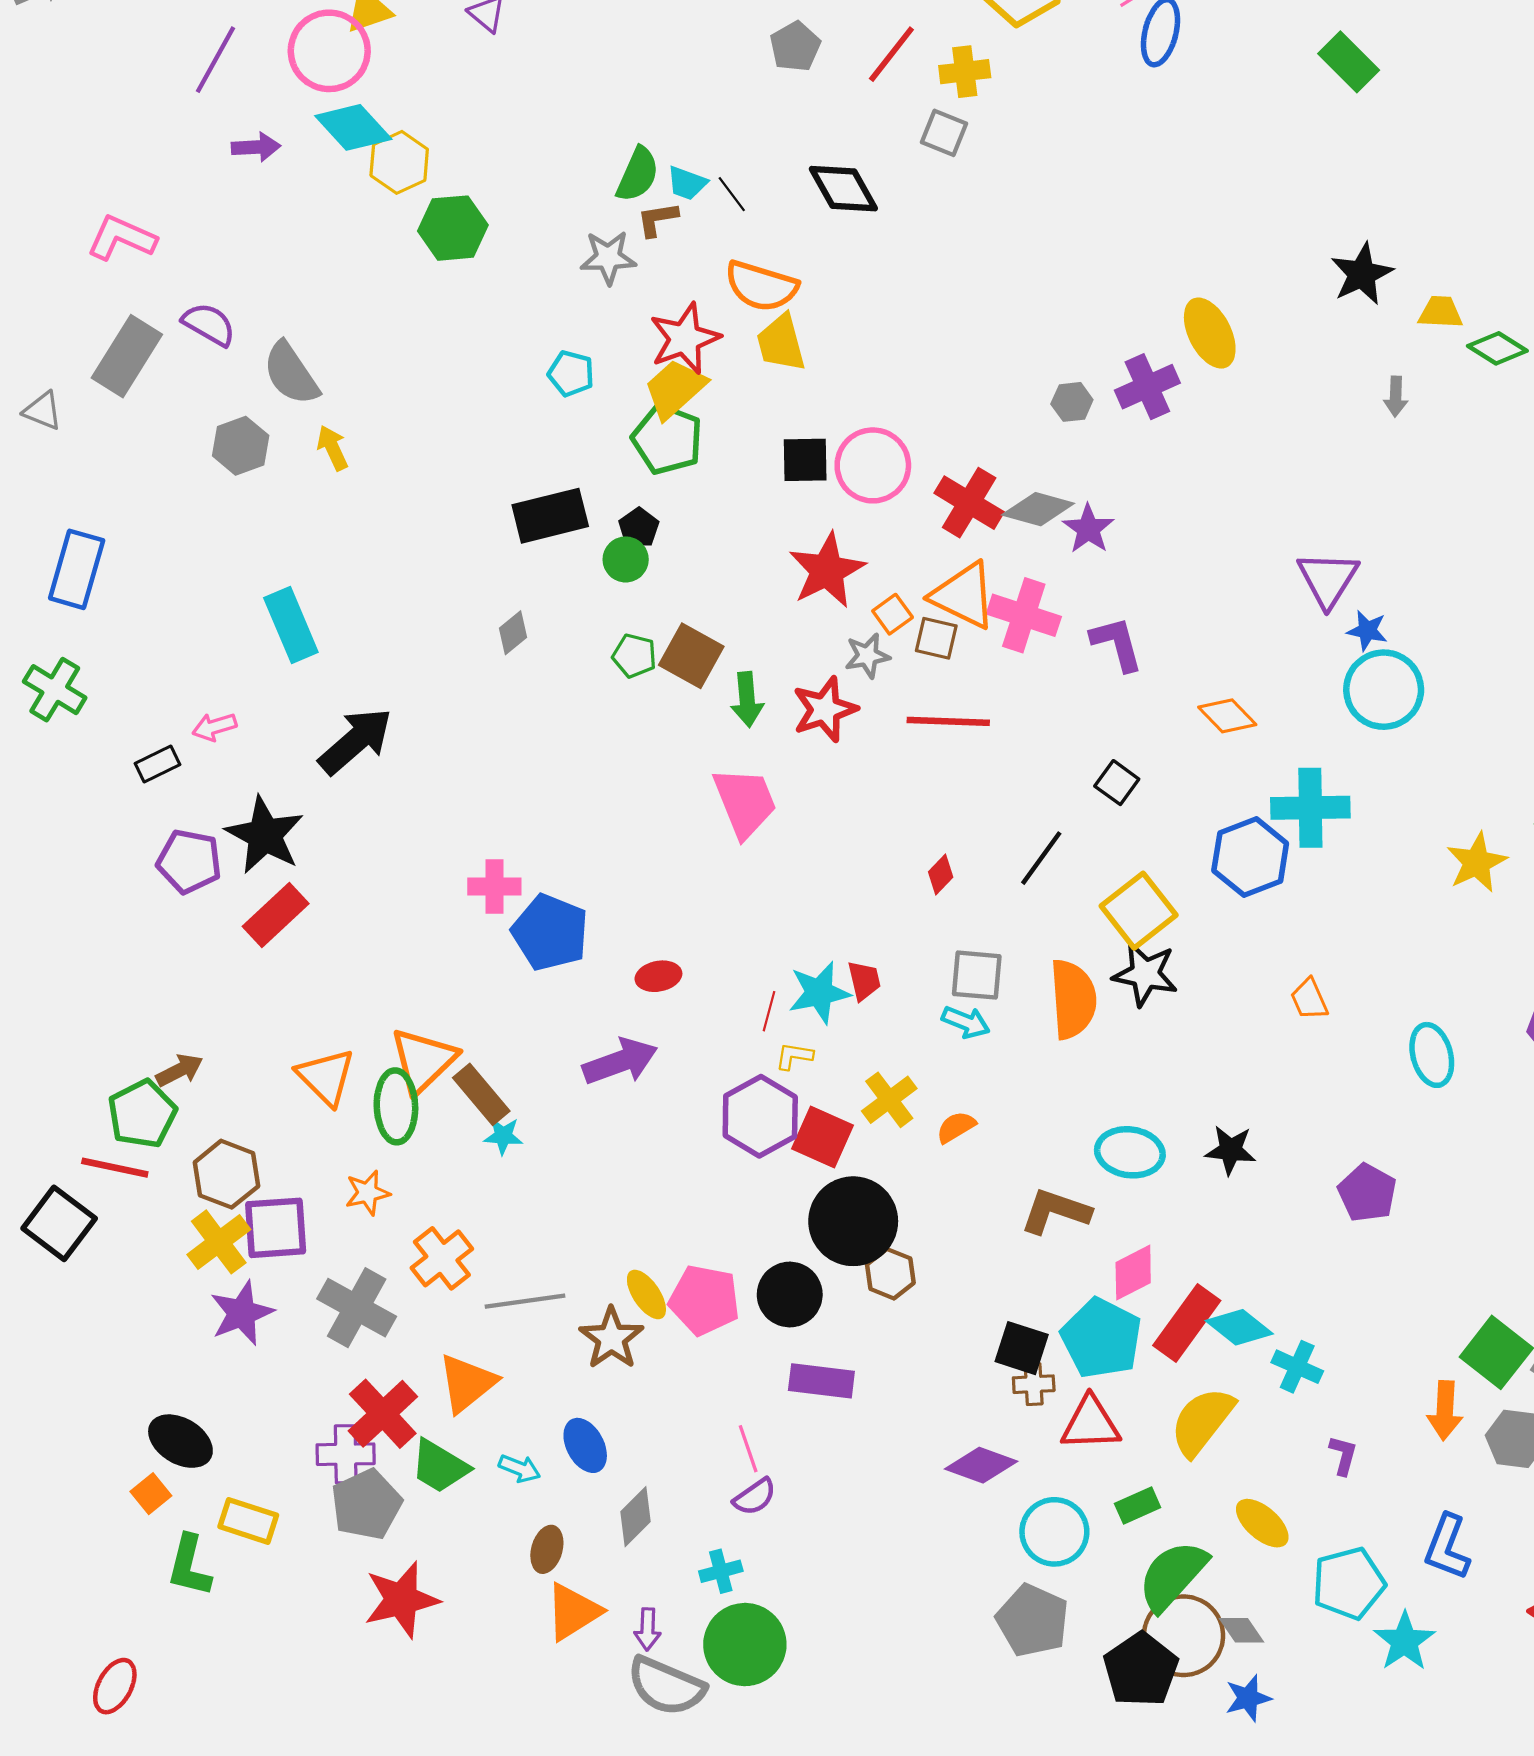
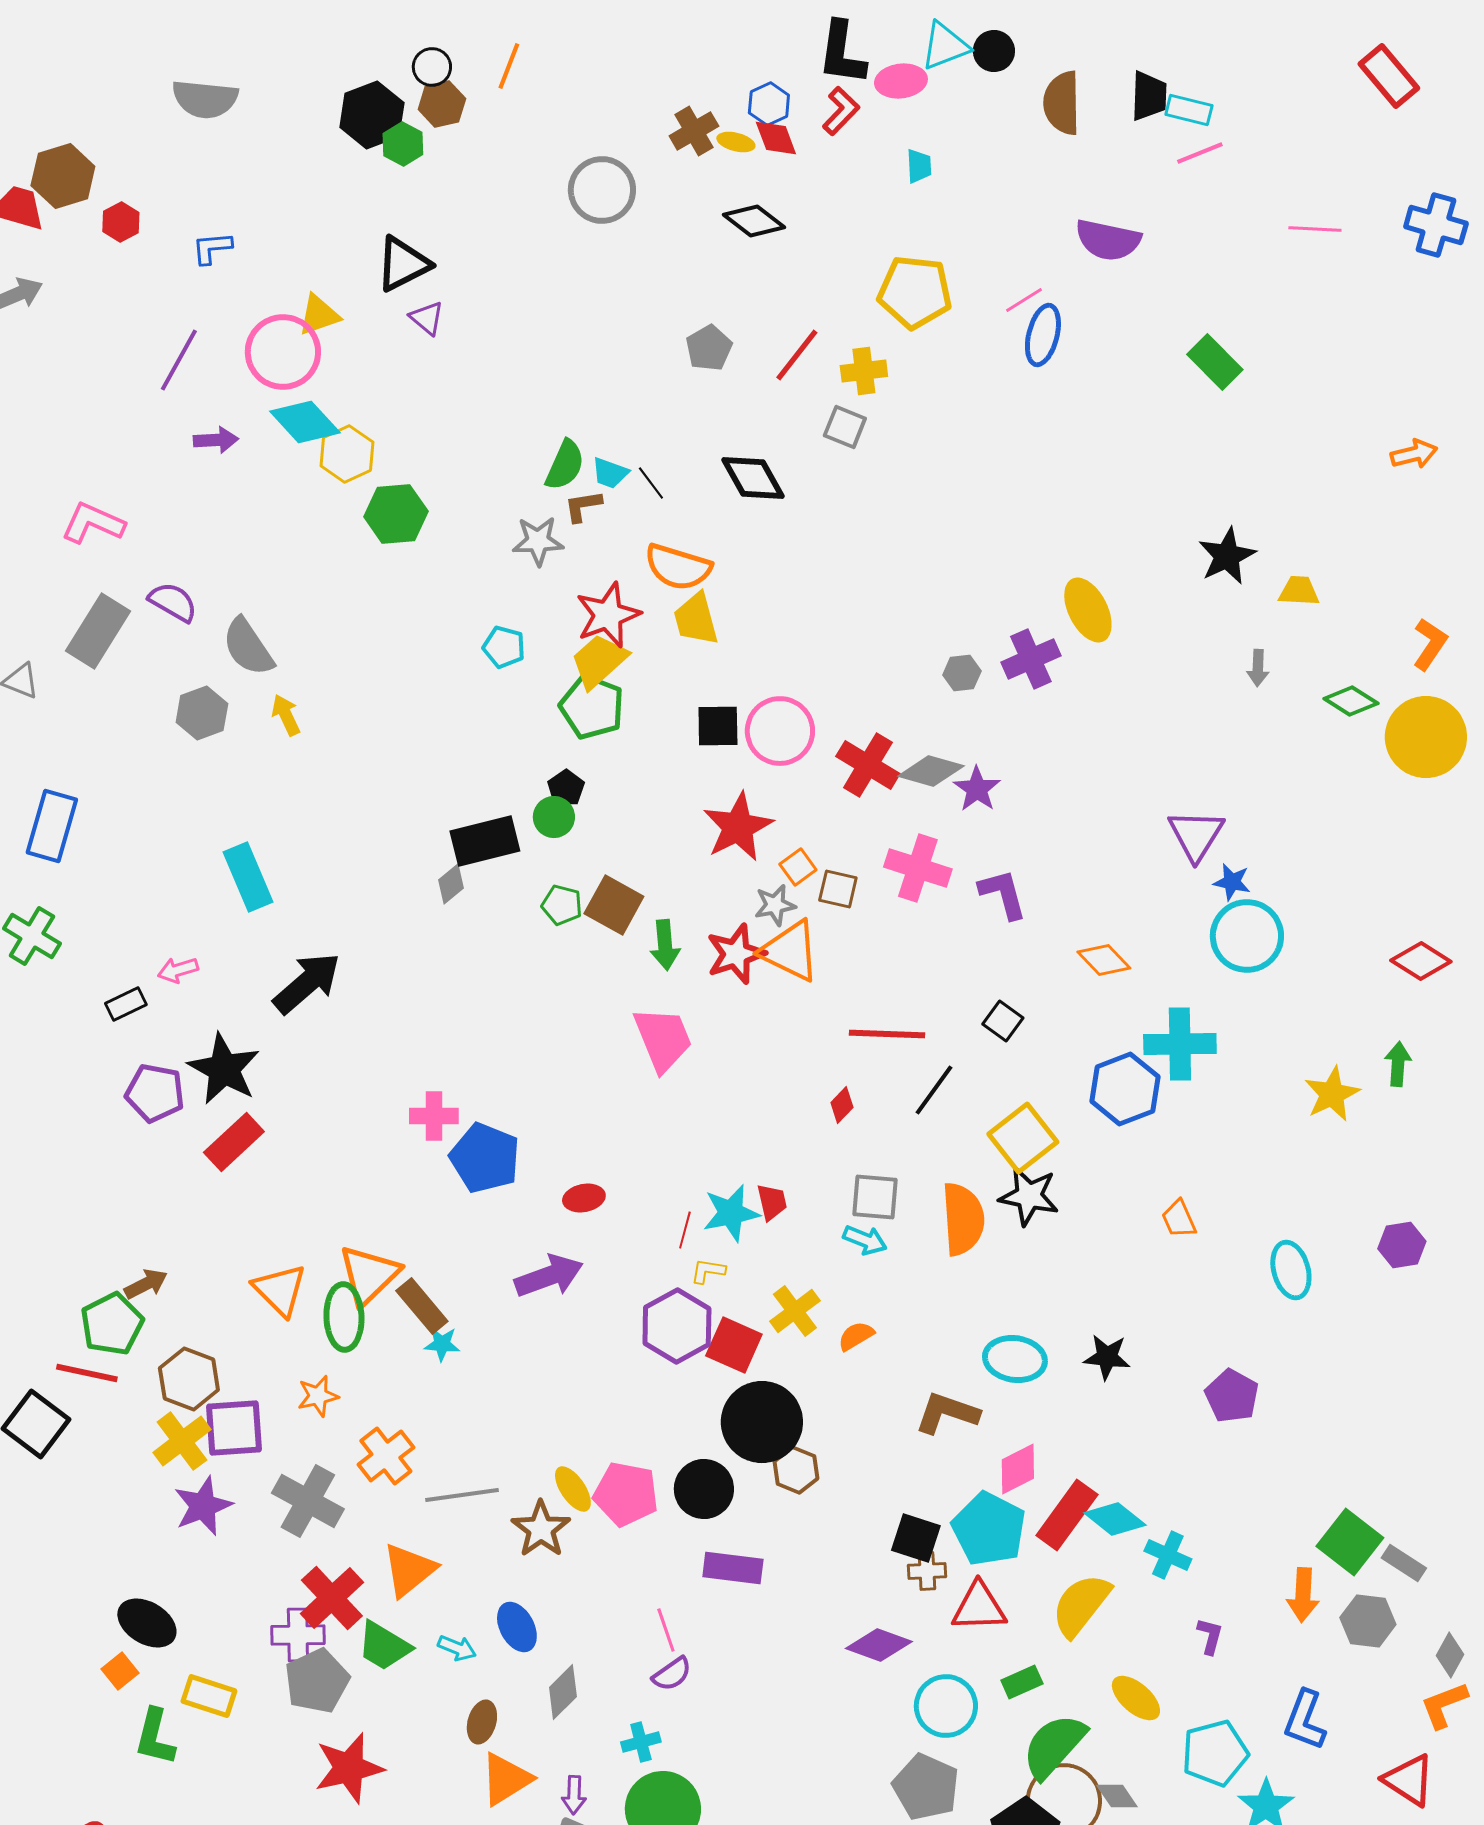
green diamond: (1497, 348) -> (1351, 701), moved
black rectangle: (550, 516) -> (485, 841), moved
orange triangle: (964, 596) -> (790, 951), moved
red line: (948, 721) -> (887, 1034), moved

